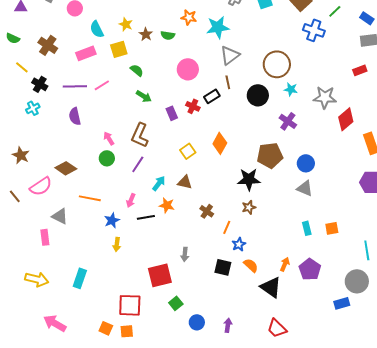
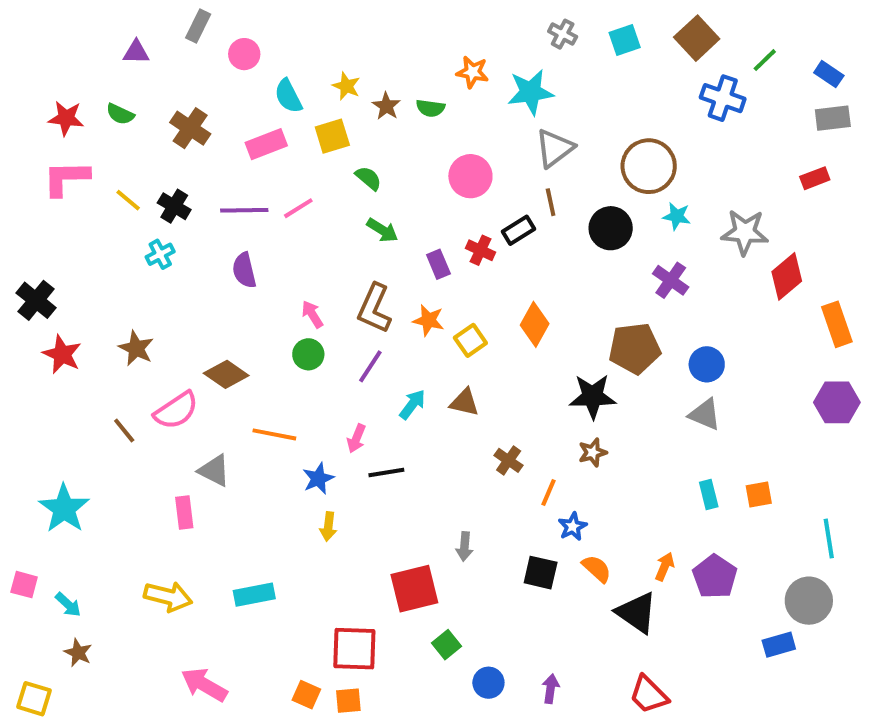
yellow line: (22, 67) -> (128, 200), moved
orange star: (167, 205) -> (428, 320), moved
cyan rectangle: (80, 278) -> (254, 595), turned 60

